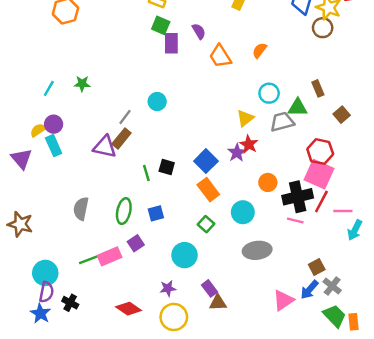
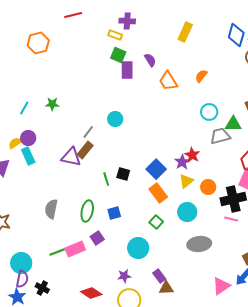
yellow triangle: (245, 118) -> (186, 181), moved

